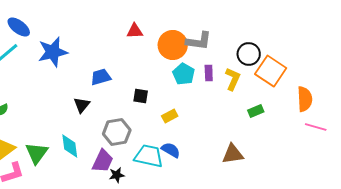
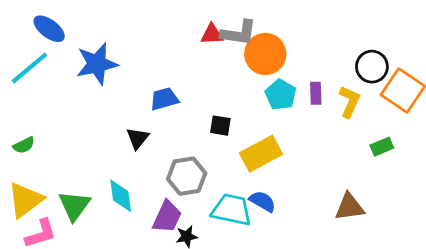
gray L-shape: (199, 41) -> (239, 33), moved
yellow rectangle: (170, 116) -> (261, 154), size x1.8

